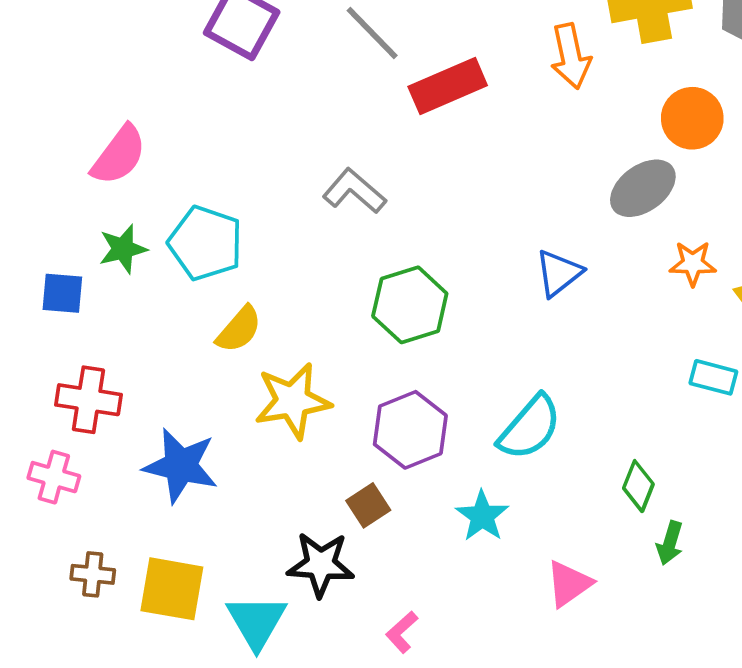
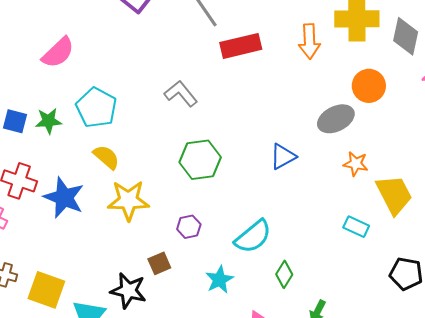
green star: (123, 249) -> (49, 121), moved
yellow semicircle: (239, 329) -> (106, 157), turned -100
purple hexagon: (410, 430) -> (189, 227), size x0.6
blue star: (181, 466) -> (64, 198), moved
green diamond: (638, 486) -> (284, 274), moved

